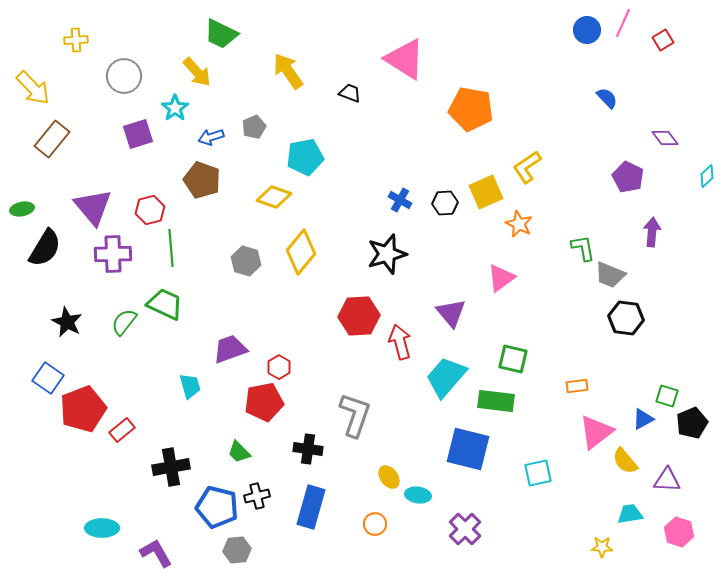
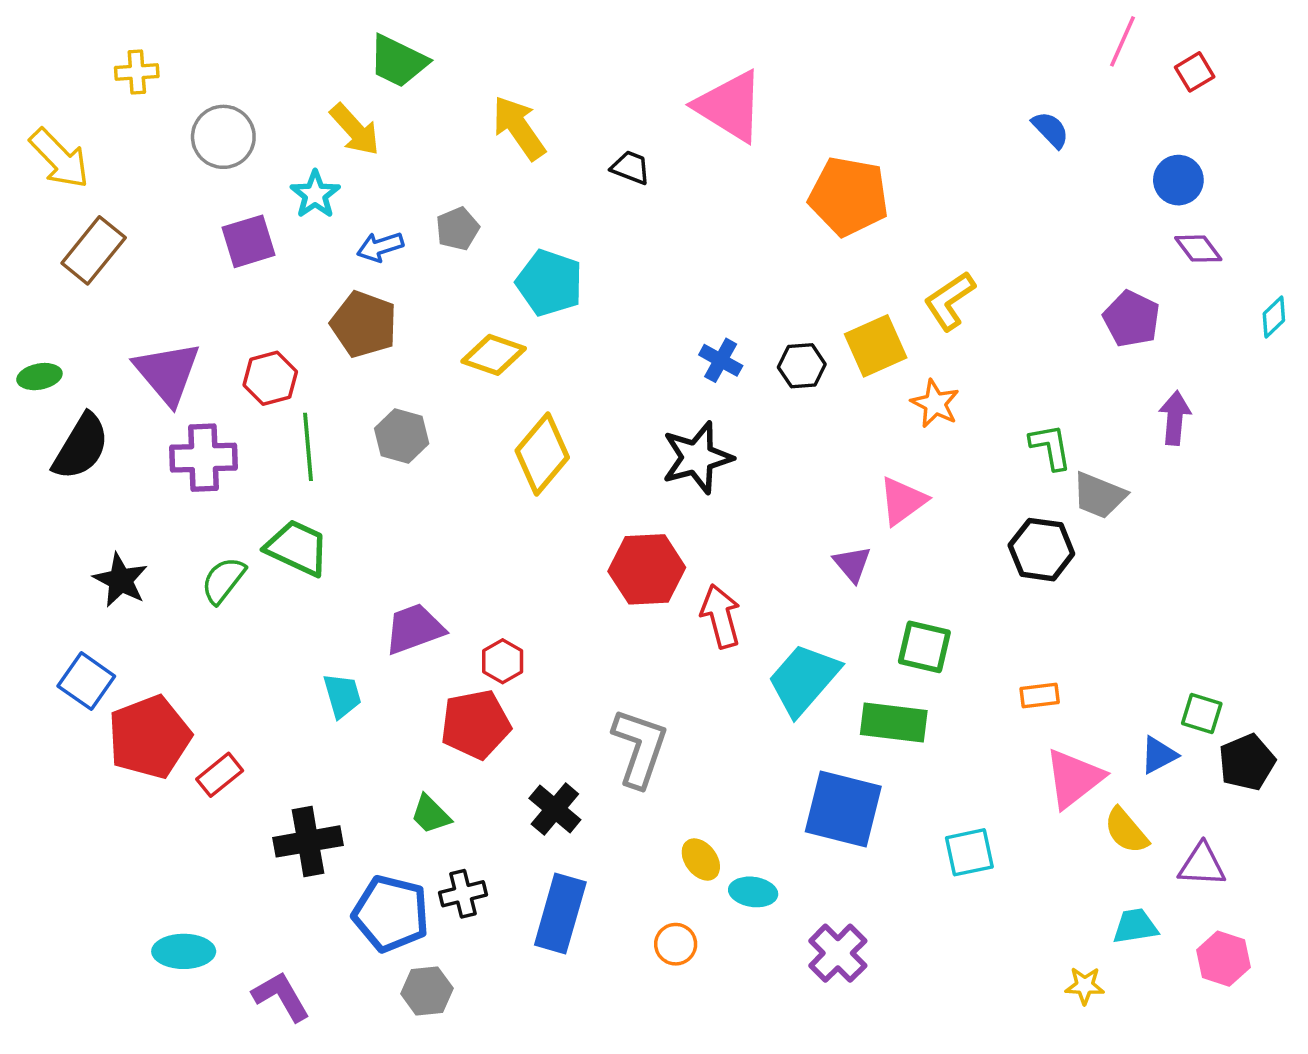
blue circle: (587, 30) -> (1178, 180), moved
blue semicircle: (607, 98) -> (1050, 130), moved
cyan pentagon: (305, 157) -> (549, 283), turned 30
gray hexagon: (246, 261) -> (402, 436), moved
purple triangle: (451, 313) -> (852, 564), moved, size x0.7
black hexagon: (626, 318) -> (1041, 550), moved
black cross: (308, 449) -> (555, 809), turned 32

